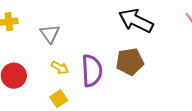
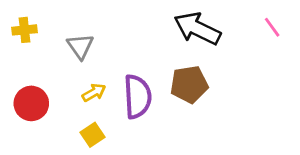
yellow arrow: (60, 68) -> (94, 93), turned -60

